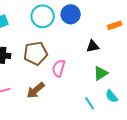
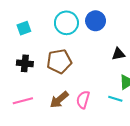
pink semicircle: (59, 68) -> (83, 100), moved
cyan line: (90, 103) -> (115, 99), moved, turned -40

